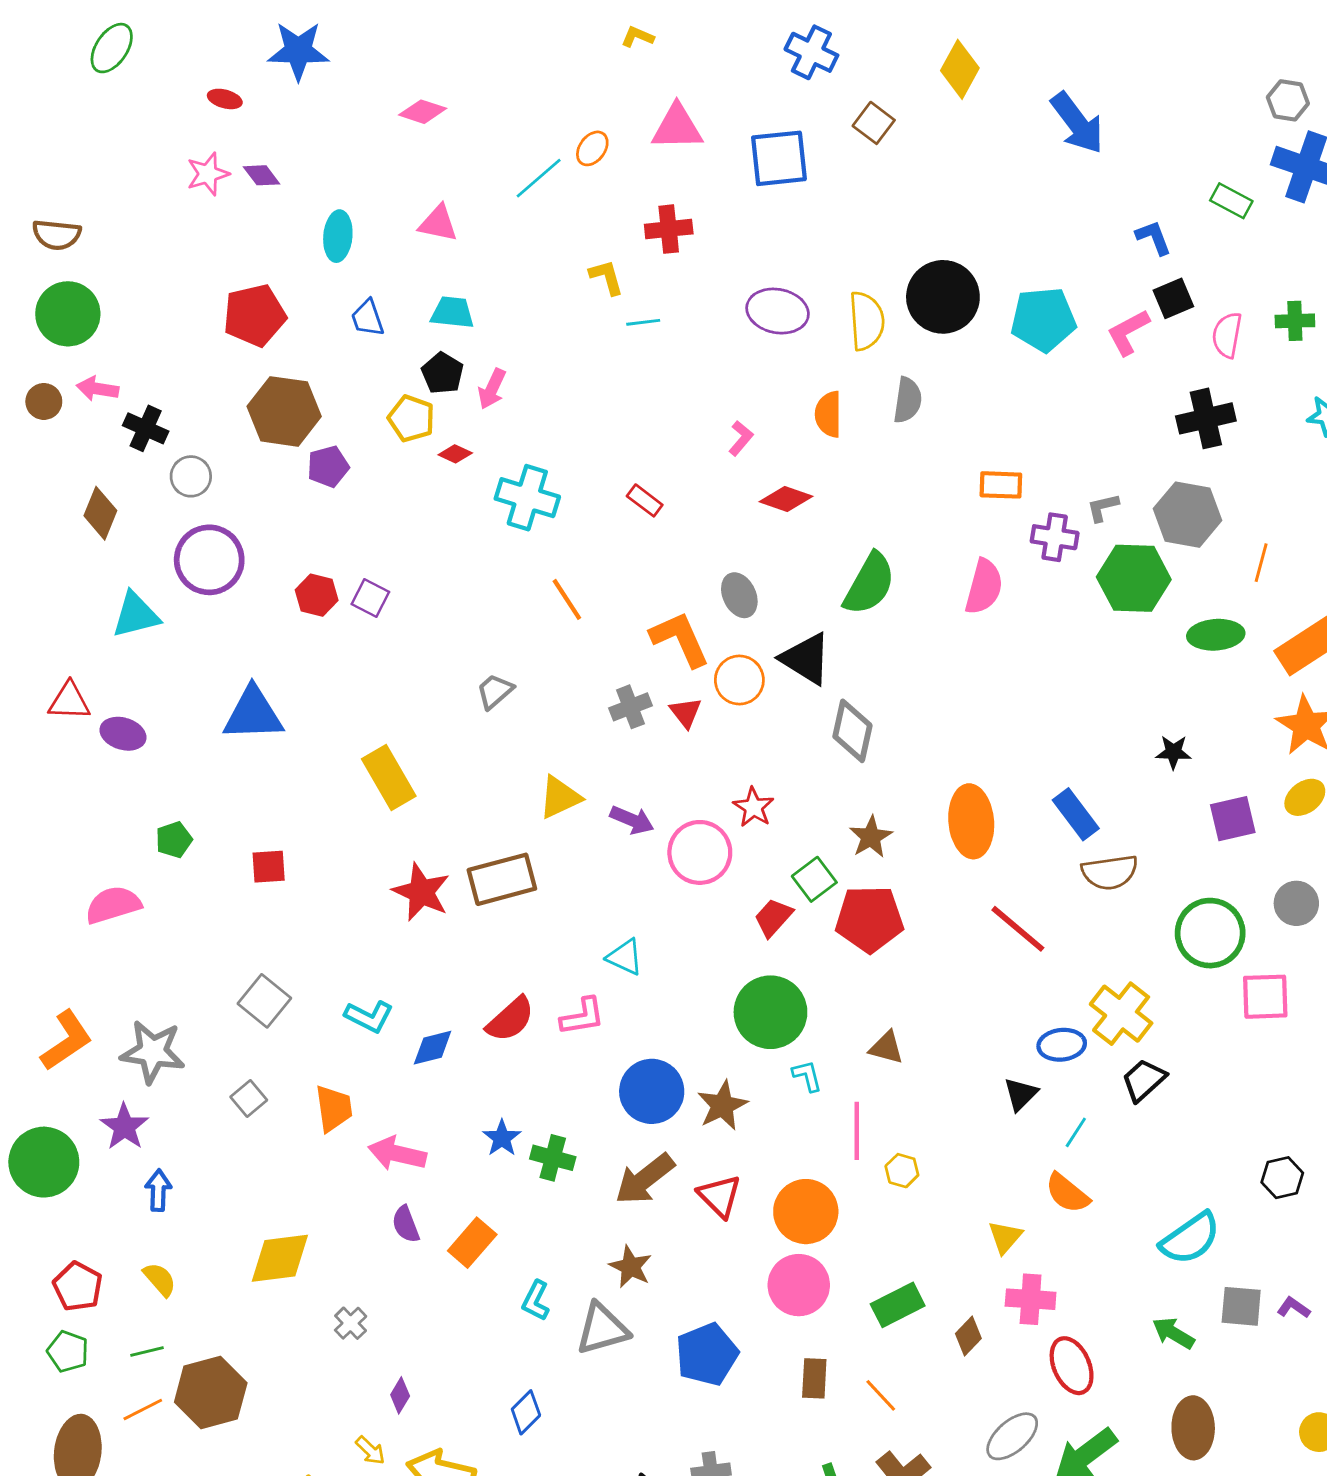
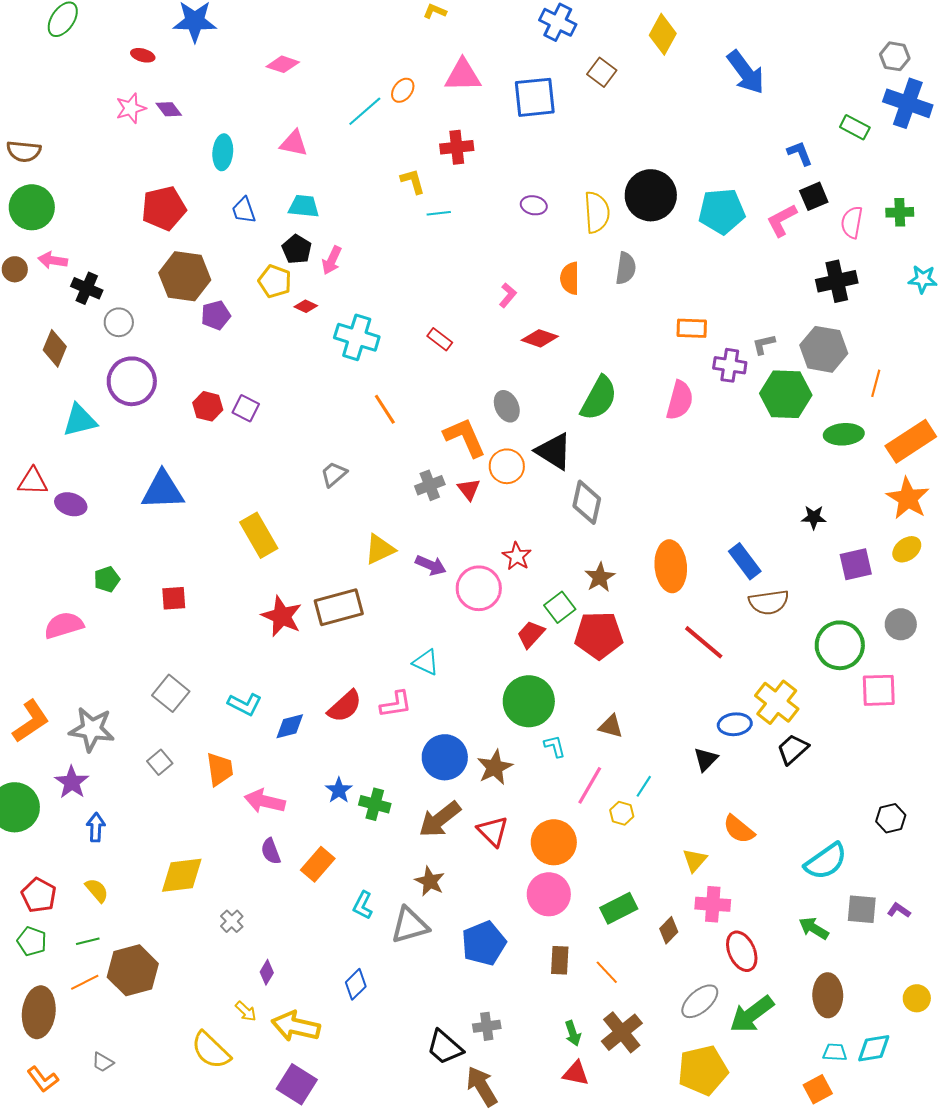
purple ellipse: (778, 311) -> (534, 205), size x0.6
pink line: (857, 1131) -> (590, 785), turned 30
cyan line: (1076, 1132) -> (644, 786), moved

